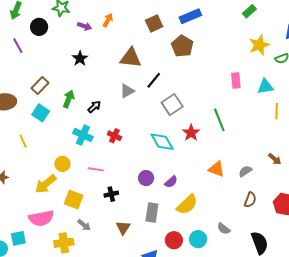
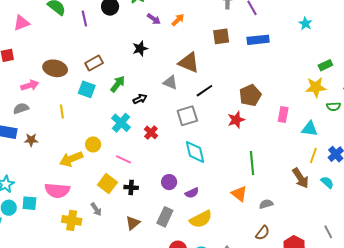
green rectangle: (249, 11) -> (325, 65), moved
brown pentagon: (182, 46) -> (250, 95), moved
gray triangle: (127, 91) -> (170, 82), moved, turned 35
gray square: (172, 105) -> (187, 116), moved
cyan square: (41, 113) -> (87, 89), turned -30
green line: (219, 120) -> (252, 163), moved
red star: (191, 133) -> (236, 120), moved
brown arrow: (275, 159) -> (301, 178), moved, size x1.5
yellow square: (74, 200) -> (107, 184), moved

